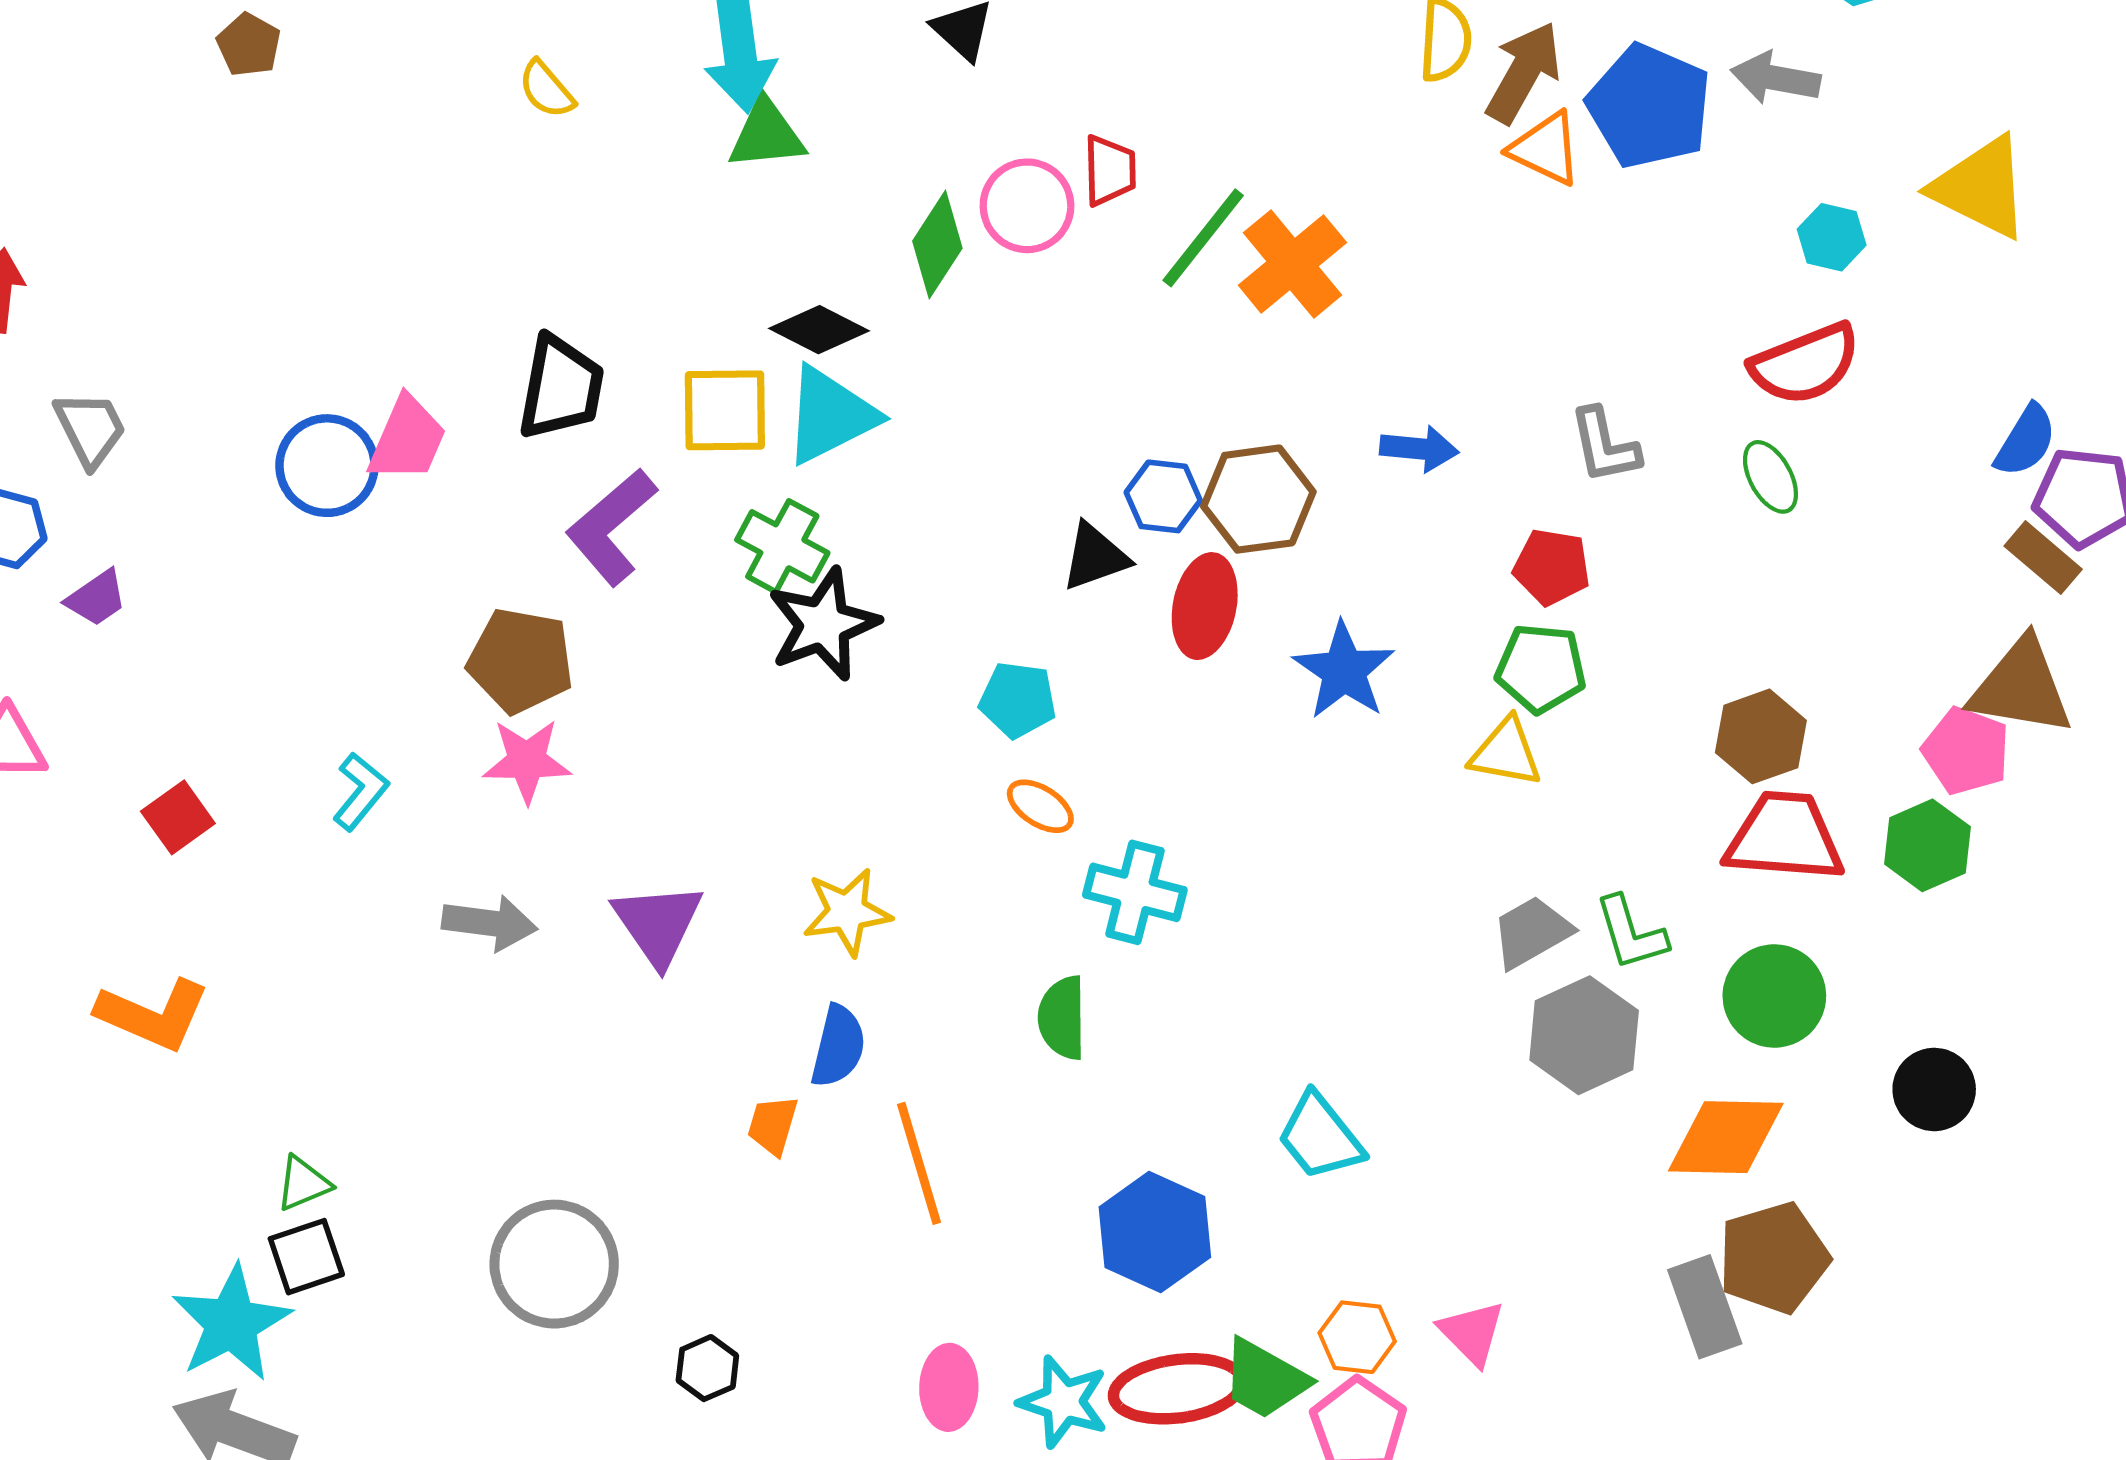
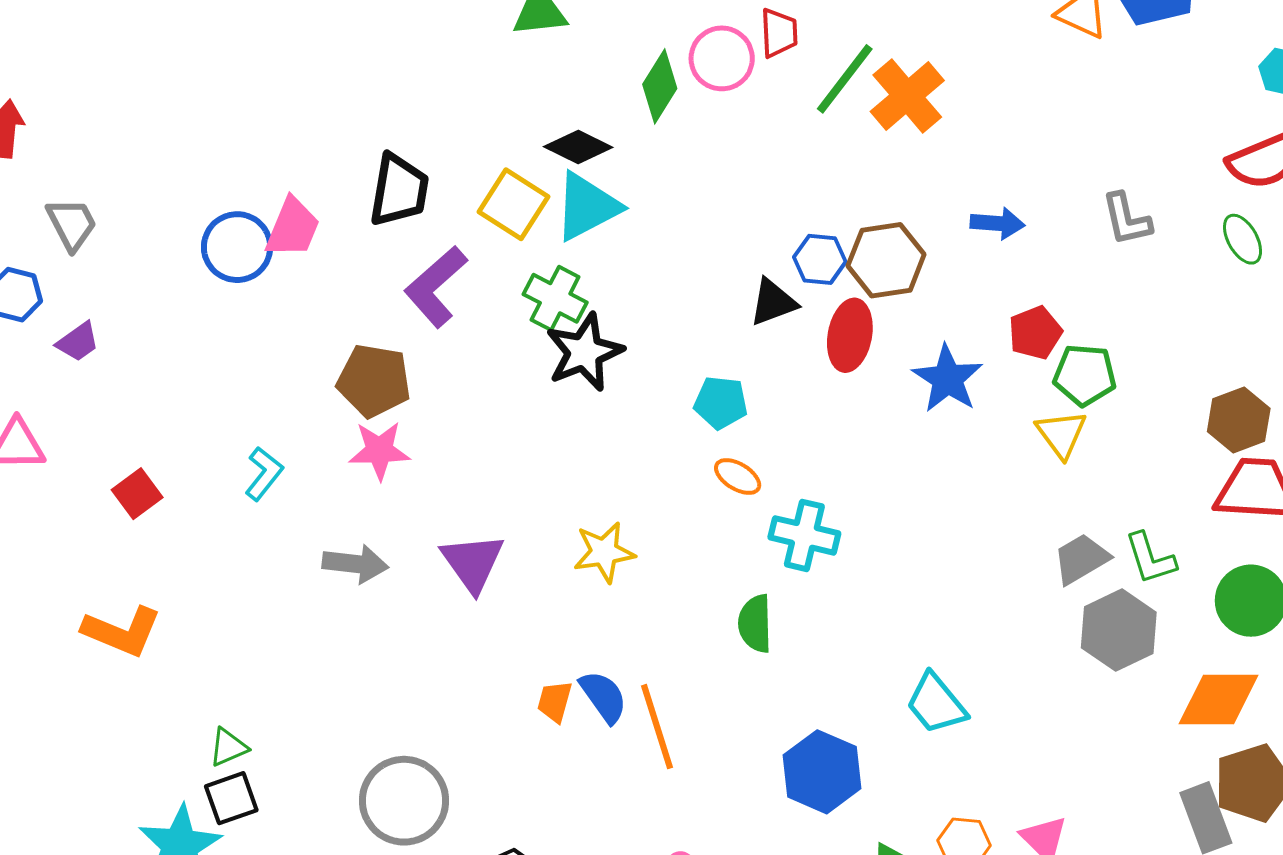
yellow square: (725, 410) -> (514, 204), turned 34
red pentagon: (1552, 567) -> (1035, 333), moved, turned -30
yellow triangle: (1506, 752) -> (1061, 434), turned 44
blue semicircle: (838, 1046) -> (603, 697), moved, turned -48

